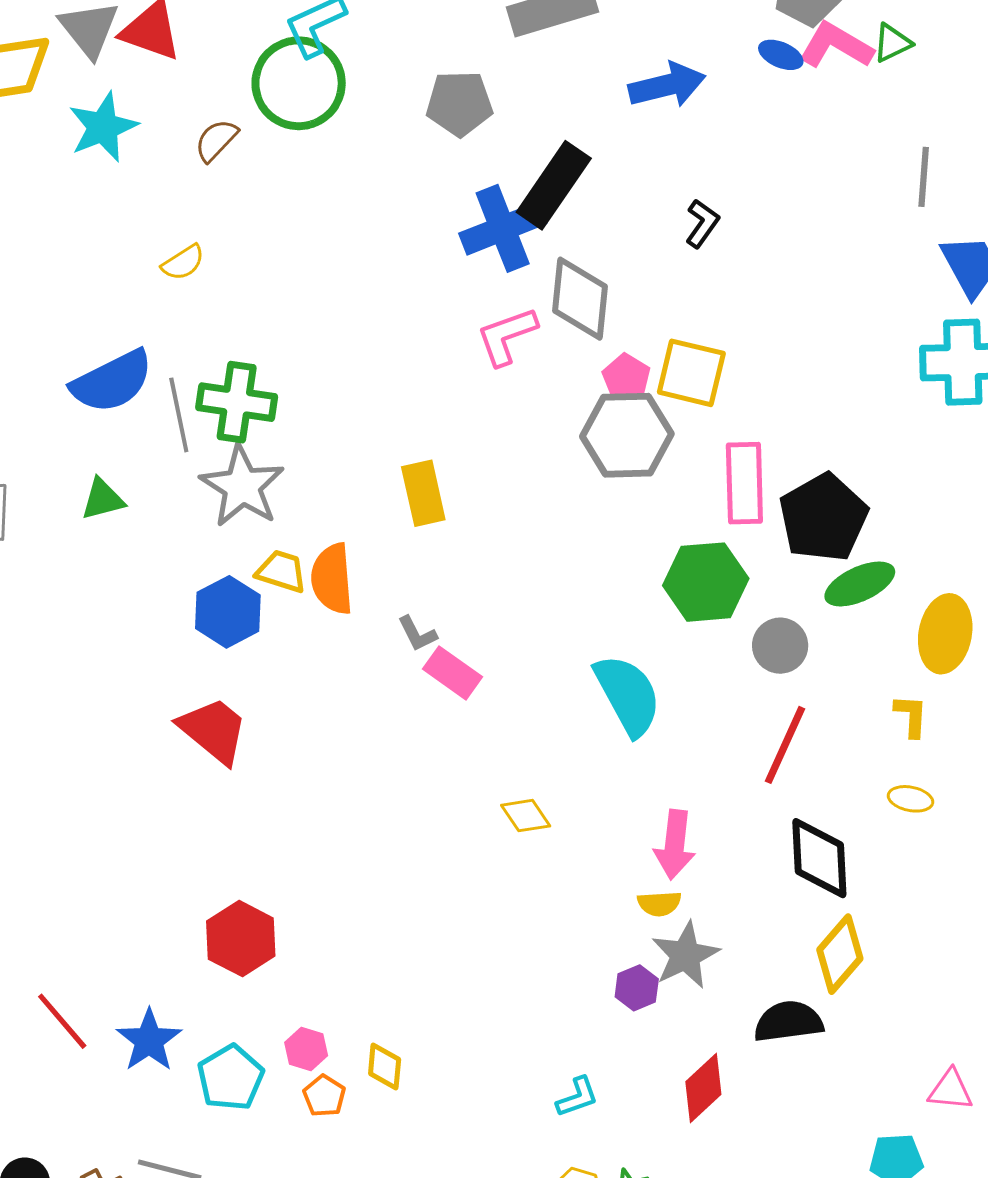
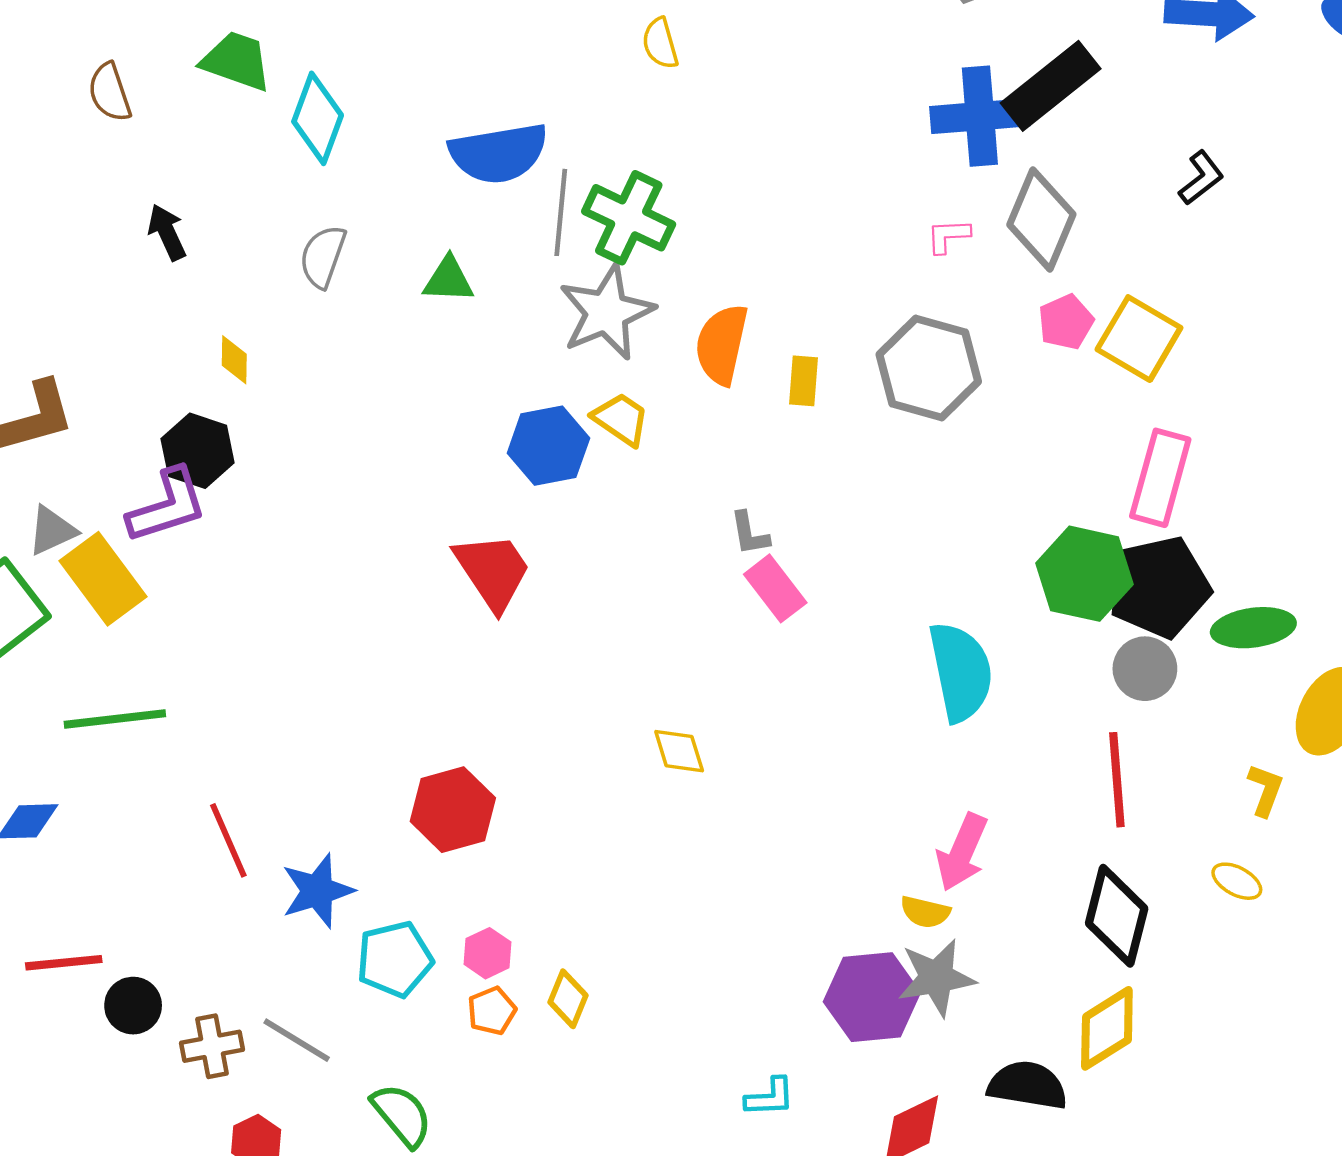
yellow semicircle: (183, 263) -> (660, 43), moved, turned 90
pink L-shape: (507, 336) -> (948, 236), size x0.6
gray hexagon: (627, 435) -> (929, 368), moved
yellow rectangle: (423, 493) -> (803, 381), size x0.7
black pentagon: (823, 518) -> (1159, 587), moved
orange semicircle: (332, 579) -> (722, 344), moved
red line: (785, 745) -> (1117, 780), turned -46
yellow diamond: (526, 816) -> (679, 751), moved
purple hexagon: (637, 988) -> (872, 997), size x1.8

